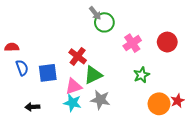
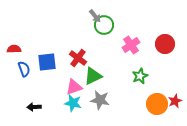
blue square: (48, 73) -> (47, 62), moved

